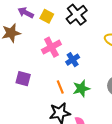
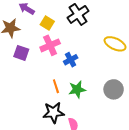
yellow square: (47, 16) -> (47, 23), moved
purple square: (23, 79) -> (21, 53), moved

